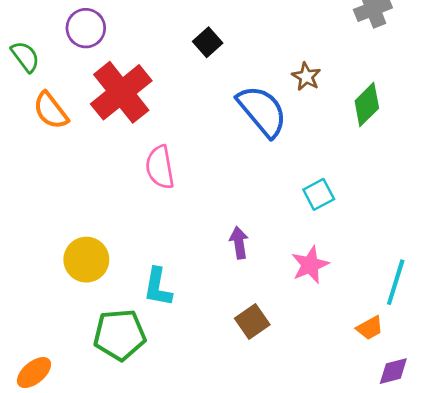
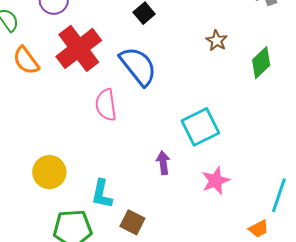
blue semicircle: (262, 111) -> (138, 66), moved
cyan square: (319, 194) -> (200, 127), moved, size x1.6
brown square: (252, 321) -> (132, 222), moved, turned -30

